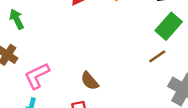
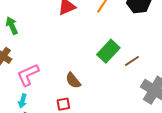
green rectangle: (169, 26) -> (108, 51), moved

